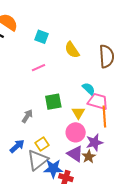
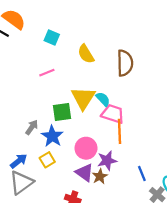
yellow triangle: (78, 113) -> (83, 98), moved, size x1.6
gray triangle: (38, 160) -> (21, 183), moved
blue star: (53, 169) -> (52, 136), moved, turned 30

